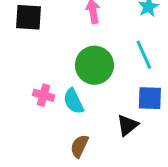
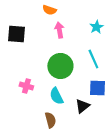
cyan semicircle: (73, 101) -> (56, 96), moved
brown semicircle: (79, 146) -> (50, 120), turned 140

